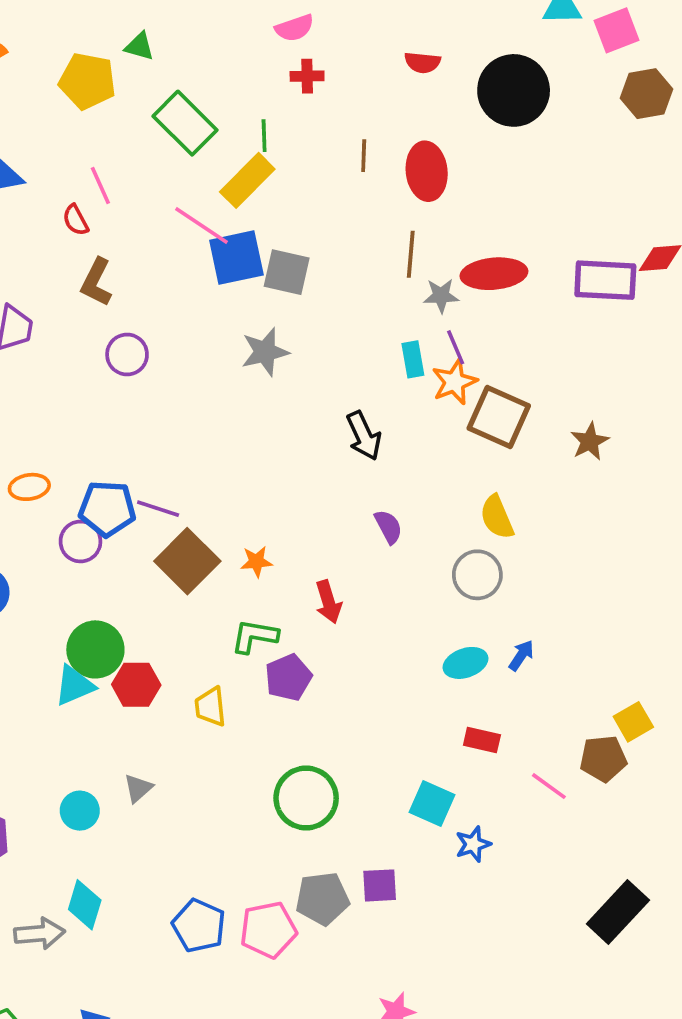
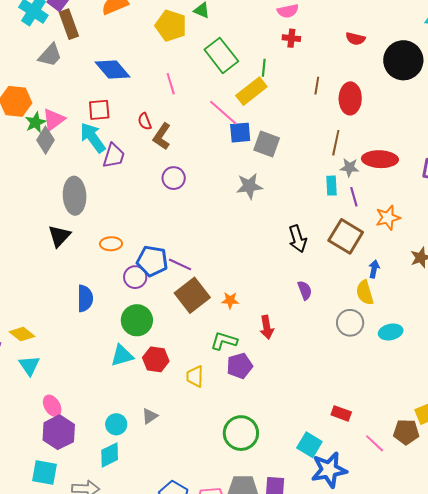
red semicircle: (76, 220) -> (145, 121), moved
blue square: (236, 258) -> (240, 133), size x0.7
cyan rectangle: (413, 359) -> (331, 186), moved
orange star: (454, 382) -> (388, 218), moved
brown square: (499, 417) -> (346, 236), moved
green circle: (95, 649) -> (137, 320), moved
blue arrow: (521, 655) -> (374, 269), moved, turned -30
cyan ellipse: (466, 663) -> (391, 332), moved
blue star: (473, 844) -> (329, 470), size x1.8
cyan diamond: (85, 905) -> (110, 455), moved, turned 40

